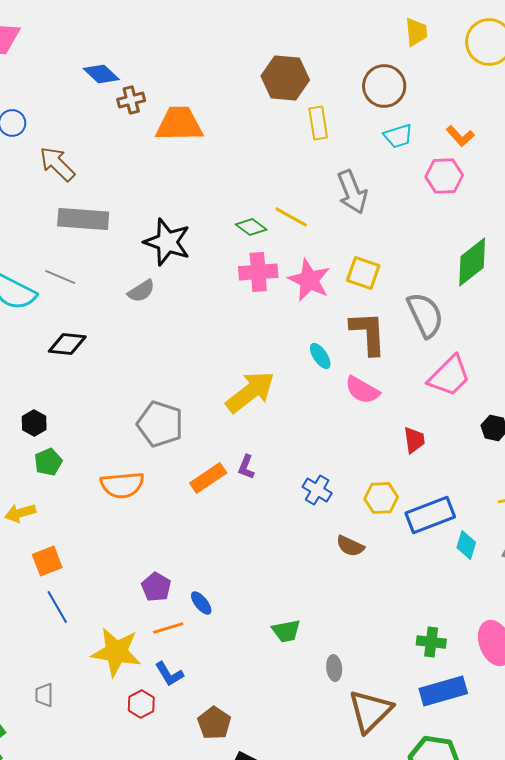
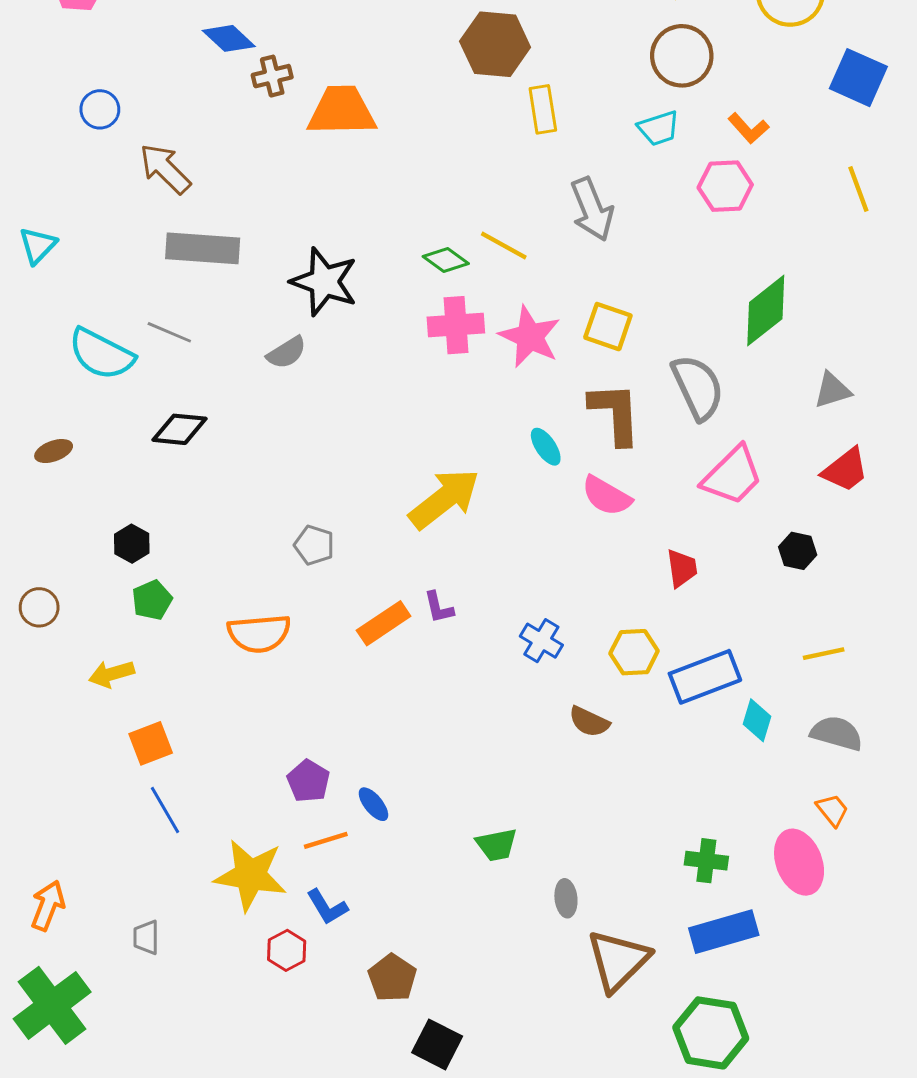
brown circle: (384, 86) -> (682, 56), moved
gray pentagon: (160, 424) -> (314, 545), size x0.6
purple L-shape: (246, 467) -> (439, 607), turned -35

